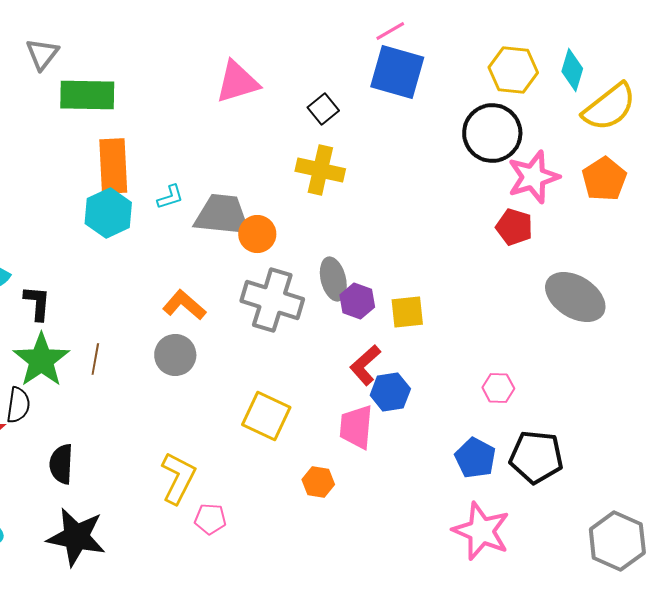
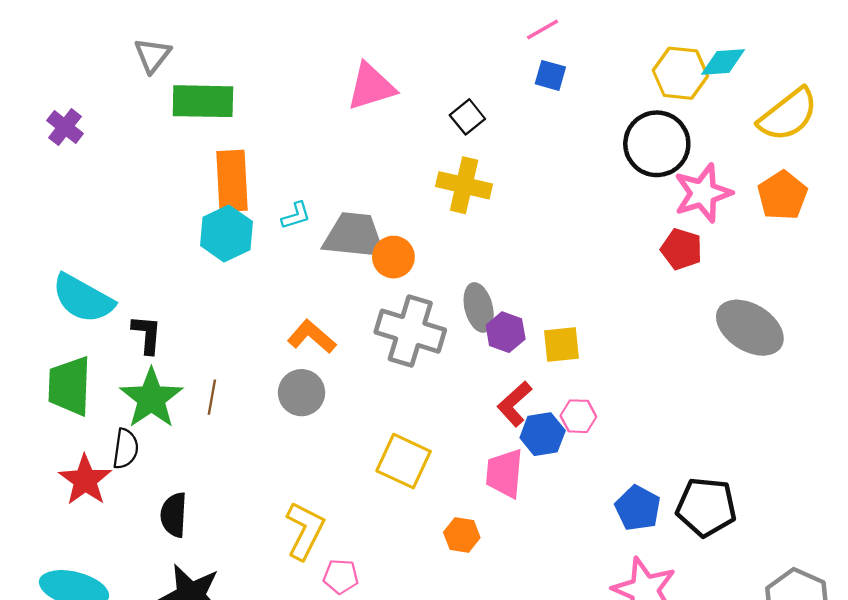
cyan diamond: (572, 70) -> (723, 62), moved, turned 69
blue square: (397, 72) -> (550, 75), size x0.5
pink hexagon: (498, 388) -> (578, 416), moved

